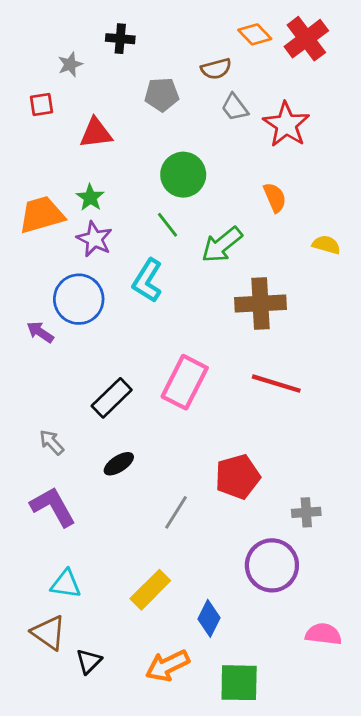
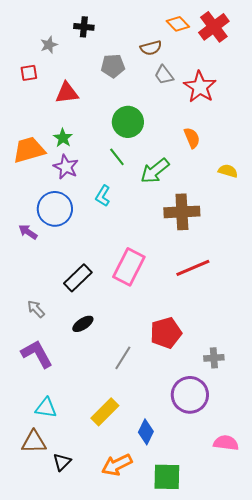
cyan L-shape: (147, 281) -> (103, 196), size x0.7
red line: (276, 384) -> (193, 268), turned -40
brown triangle: (49, 633) -> (34, 442), turned -36

